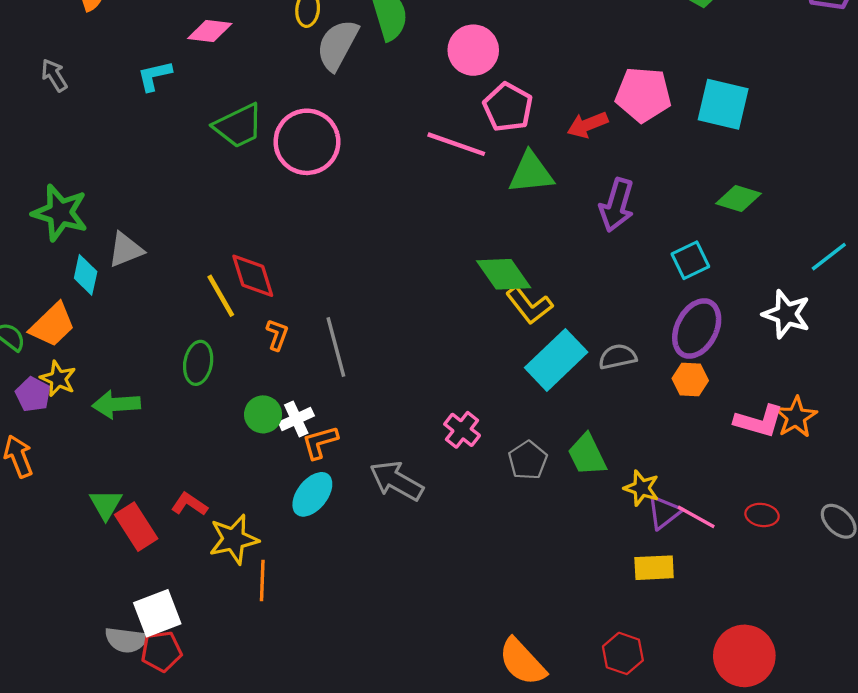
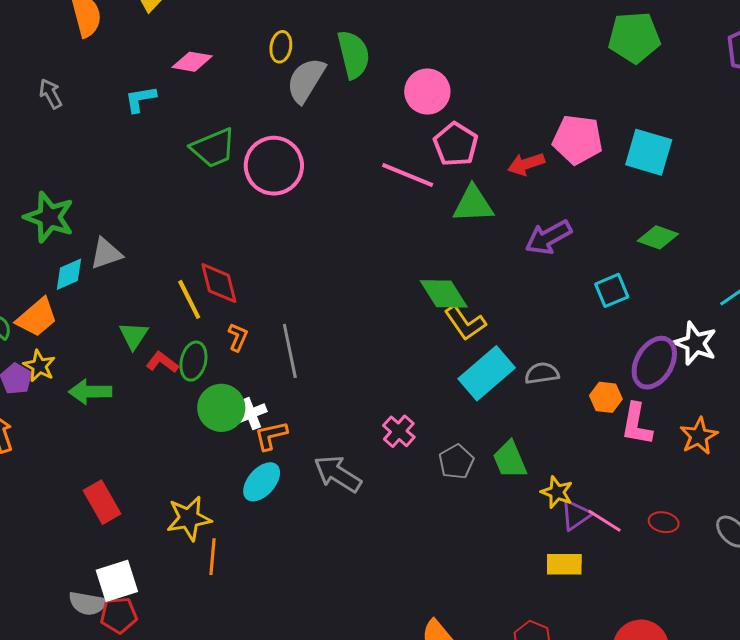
purple arrow: (617, 205) -> (548, 237), turned 42
cyan diamond: (86, 275) -> (69, 274), turned 51
purple ellipse: (697, 328) -> (654, 363), moved
green ellipse: (198, 363) -> (193, 361), moved
green circle: (263, 414) -> (221, 408), size x1.4
pink L-shape: (759, 421) -> (637, 424), moved, turned 81
green triangle: (106, 504) -> (134, 335), moved
red L-shape: (189, 504) -> (162, 362), moved

